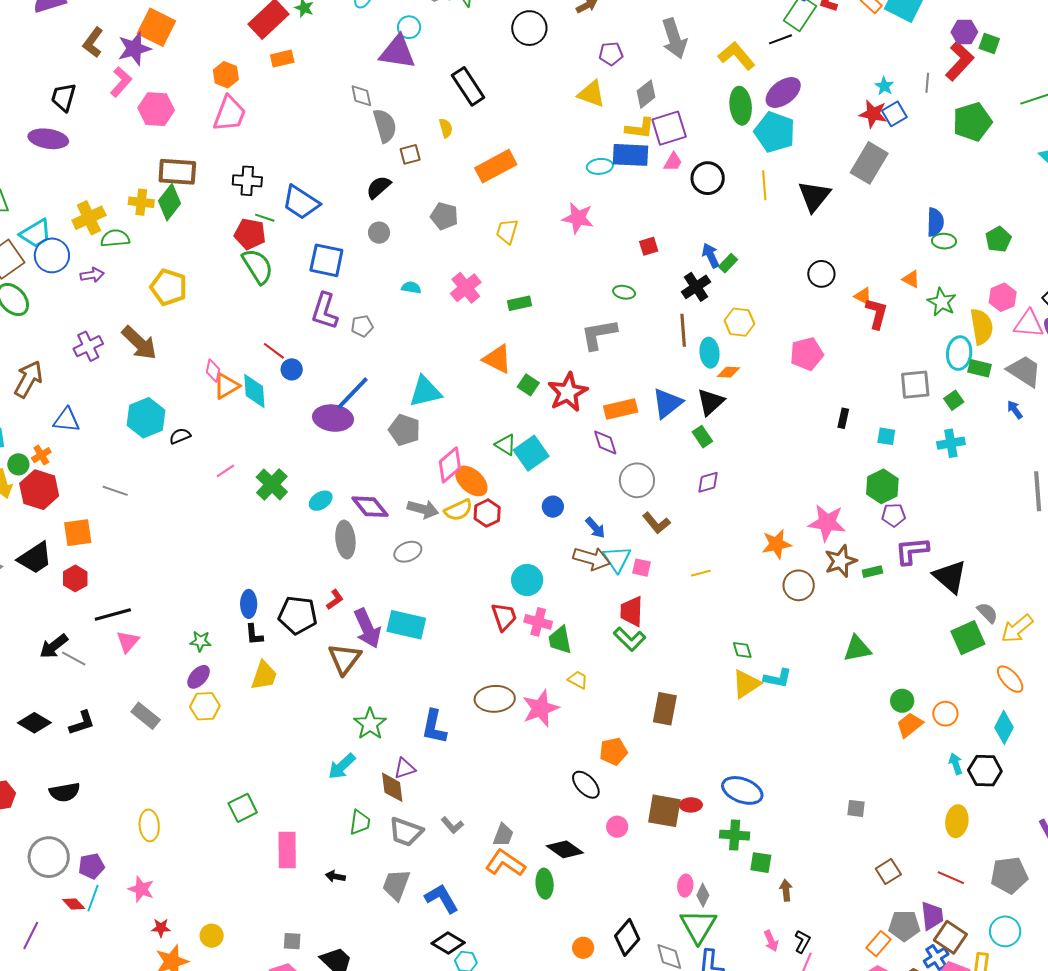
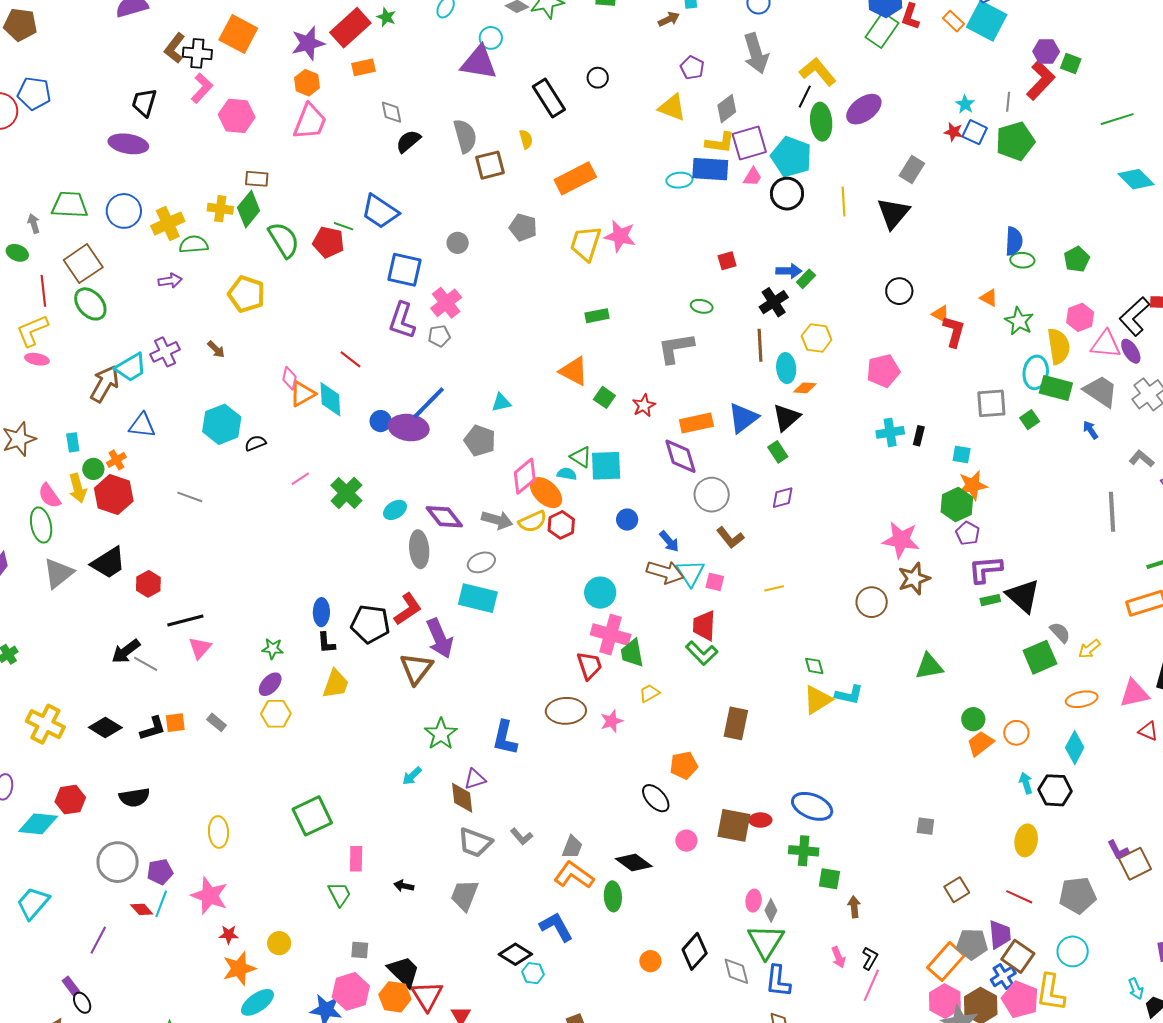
black circle: (529, 28) -> (598, 78), moved, size x0.6
black line: (781, 39) -> (805, 97), moved, turned -45
purple star: (134, 49) -> (308, 43), moved
purple pentagon: (611, 54) -> (692, 68), turned 30
gray diamond: (361, 96) -> (391, 112), moved
red star: (873, 114) -> (954, 132), size x0.7
blue square: (894, 114) -> (975, 132), turned -35
green pentagon: (972, 122) -> (1015, 141), moved
cyan pentagon: (775, 132) -> (791, 157), moved
brown square: (410, 154) -> (490, 165), size x1.4
gray rectangle: (869, 163) -> (912, 170), moved, size x0.7
brown rectangle: (177, 172) -> (257, 179), size x0.6
black cross: (247, 181) -> (197, 53), moved
black semicircle: (379, 187) -> (408, 141), moved
pink star: (578, 218) -> (620, 236), moved
yellow trapezoid: (507, 231) -> (586, 244), size x1.4
cyan trapezoid: (36, 234) -> (131, 367), moved
blue circle: (52, 255) -> (124, 211), moved
blue arrow: (711, 256) -> (789, 271), turned 115
green semicircle: (258, 266) -> (284, 240), moved
cyan semicircle: (411, 288) -> (567, 474), moved
pink cross: (466, 288) -> (446, 303), moved
brown arrow: (139, 343) -> (216, 349), size x0.5
green rectangle: (980, 368) -> (1056, 388), size x1.4
blue circle: (292, 369) -> (381, 421), moved
cyan triangle: (425, 392) -> (501, 403), size x0.6
red star: (568, 392) -> (644, 405), size x0.6
purple diamond: (605, 442) -> (680, 456), size x1.4
cyan cross: (951, 443) -> (890, 432), moved
cyan square: (531, 453) -> (606, 466), turned 32
purple pentagon: (894, 515) -> (968, 533), turned 30
orange square: (78, 533) -> (175, 723), moved, size x0.7
orange star: (777, 544) -> (973, 485), moved
green rectangle: (872, 572) -> (990, 600), moved
red L-shape: (335, 600) -> (408, 609), size x1.6
red trapezoid: (504, 617) -> (589, 666), moved
pink cross: (538, 622) -> (611, 635), size x1.4
cyan rectangle: (406, 625) -> (478, 598), moved
yellow arrow: (1017, 629) -> (1089, 649), size x0.7
orange ellipse: (1010, 679) -> (1082, 699), turned -60
yellow trapezoid: (578, 680) -> (649, 693), turned -60
pink star: (541, 708) -> (612, 721), size x0.6
gray rectangle: (146, 716) -> (217, 722), size x0.7
cyan arrow: (342, 766) -> (412, 776), size x0.7
green square: (243, 808) -> (312, 816), size x1.4
green trapezoid: (360, 822) -> (339, 894), moved, turned -36
pink rectangle: (287, 850) -> (356, 859), size x0.7
pink star: (141, 889) -> (210, 896), size x1.4
blue L-shape: (442, 898) -> (556, 927), moved
orange rectangle: (879, 944) -> (946, 962), size x1.5

